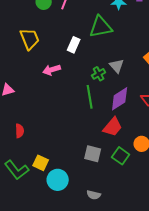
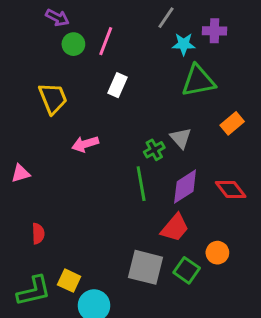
green triangle: (101, 27) -> (198, 81), moved
white rectangle: (74, 45) -> (118, 85), moved
gray square: (93, 154) -> (145, 267), size x1.4
green L-shape: (17, 170) -> (34, 291), turned -65

